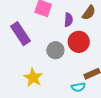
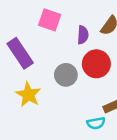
yellow star: (33, 78) -> (28, 95), moved

